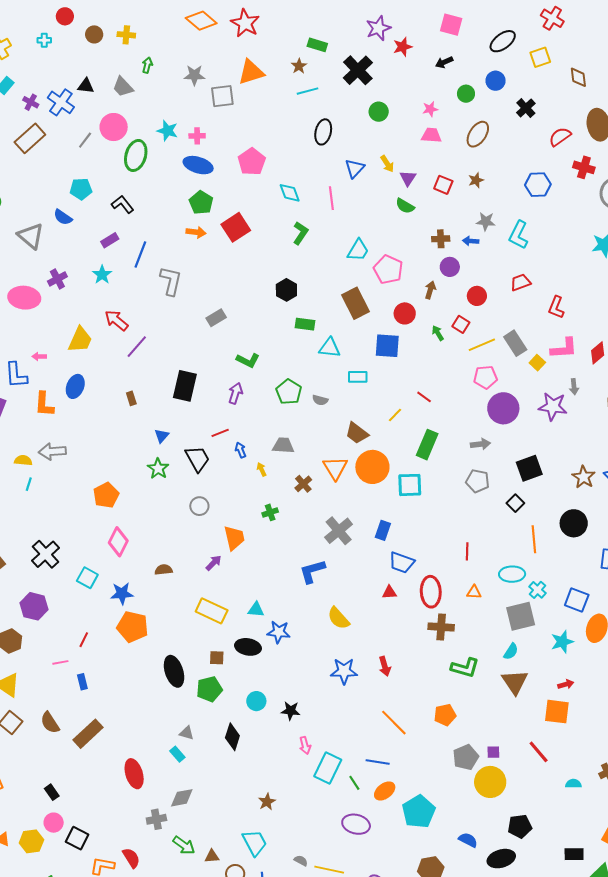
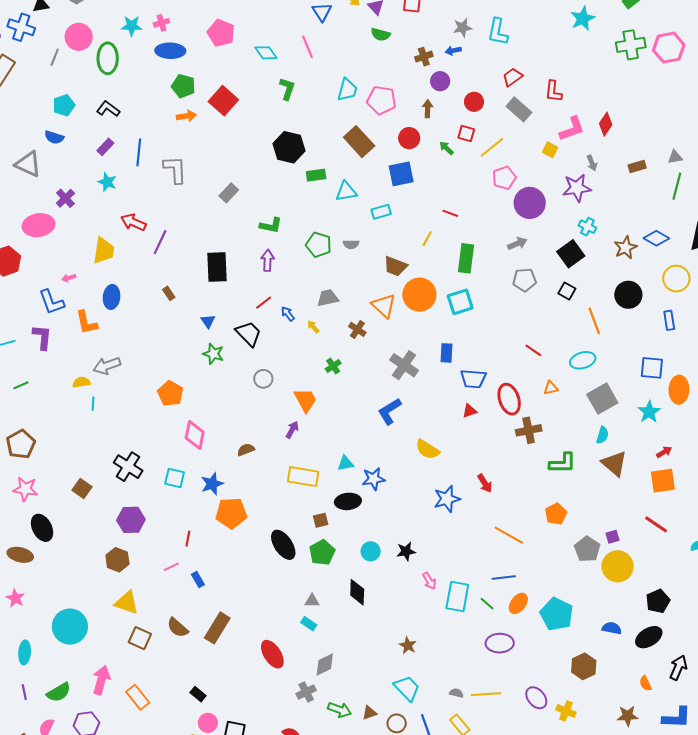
black hexagon: (286, 290) -> (289, 147), size x1.4
gray rectangle: (515, 343) -> (519, 109), moved
brown star: (584, 477) -> (625, 248), turned 30
red line: (467, 551) -> (533, 350), turned -42
cyan cross: (538, 590) -> (587, 227), moved

